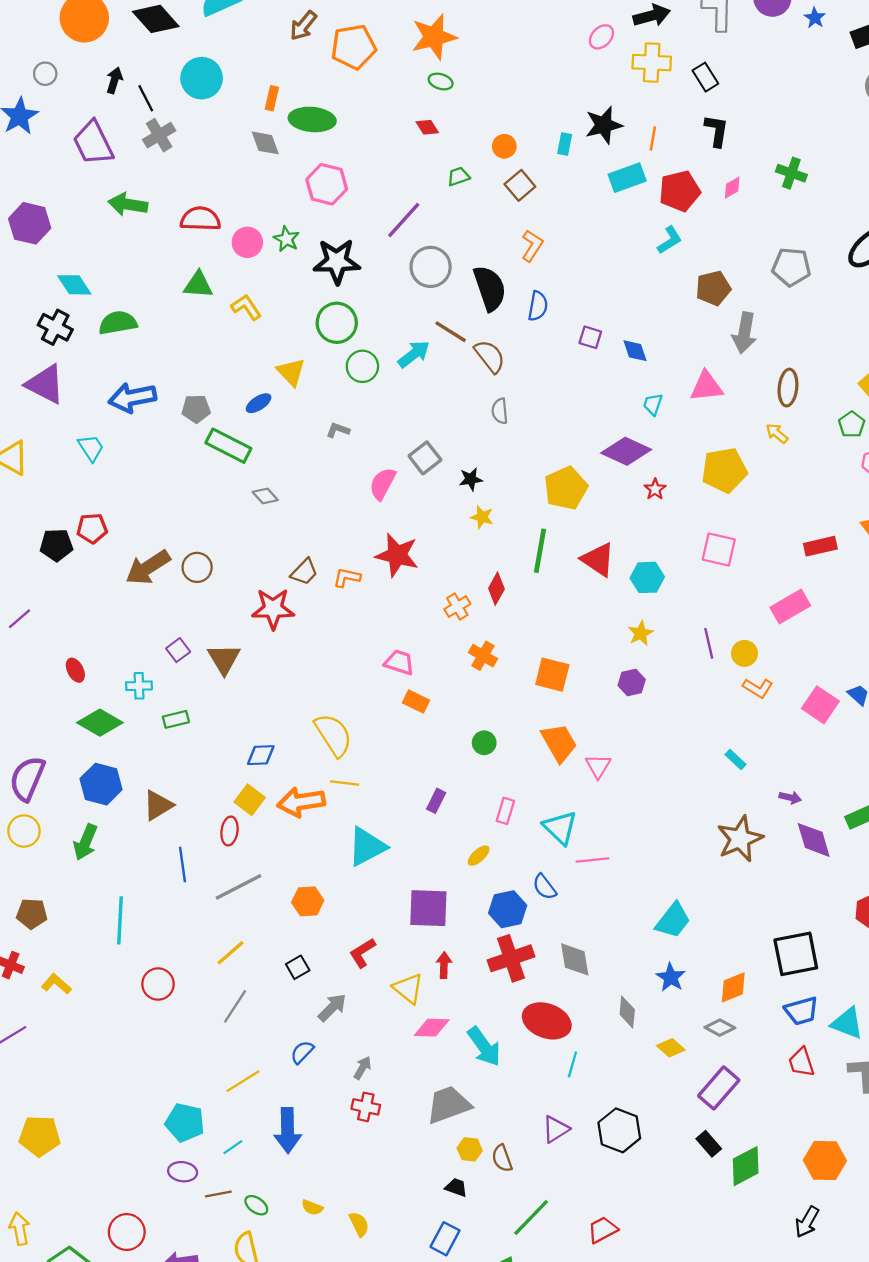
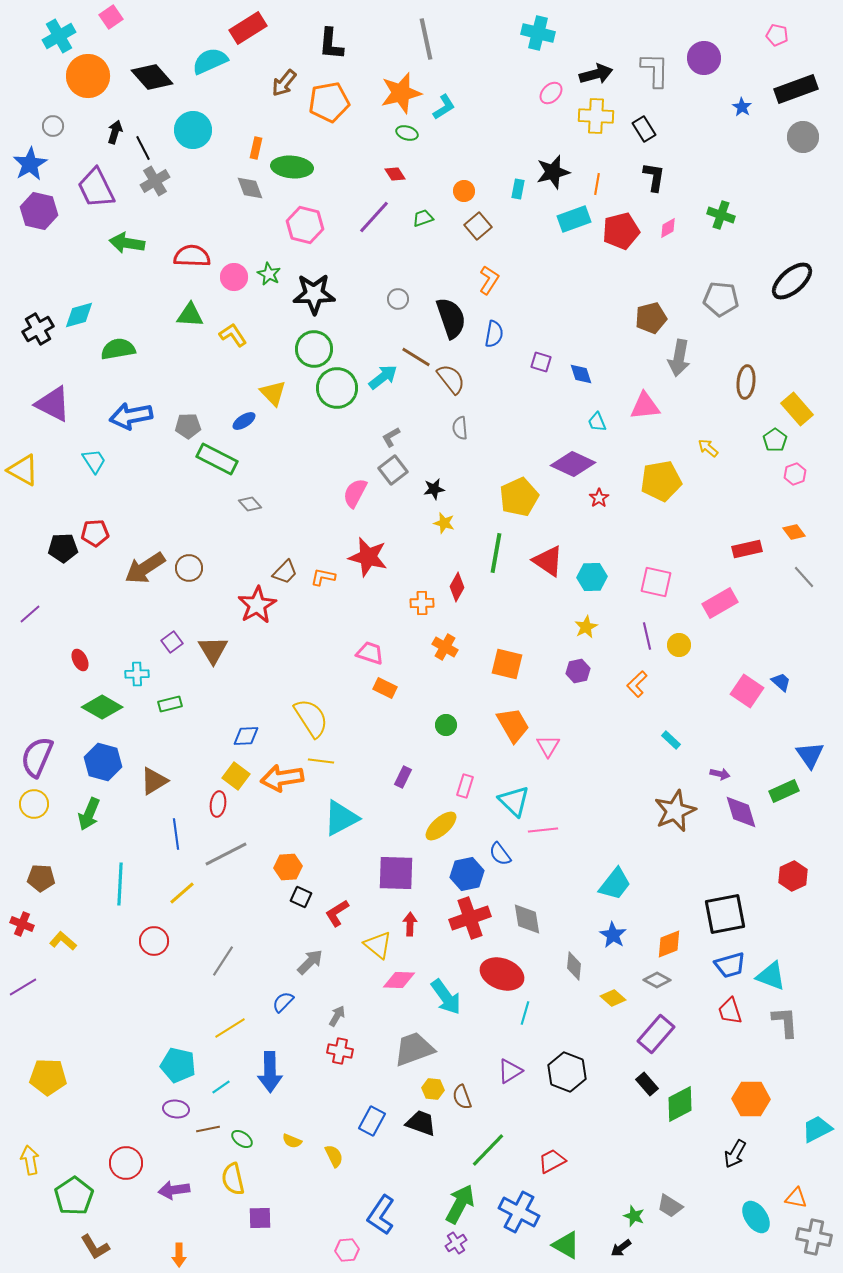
blue star: (815, 18) -> (742, 107), moved
purple line: (404, 220) -> (374, 217), moved
purple hexagon: (30, 223) -> (39, 211), moved
cyan L-shape: (670, 240) -> (444, 107), moved
gray circle: (431, 267) -> (398, 299), size x0.6
cyan diamond: (74, 285) -> (79, 315), turned -72
black cross: (55, 327) -> (38, 329), moved, turned 32
green circle: (362, 366) -> (337, 388), size x1.4
brown ellipse: (788, 388) -> (746, 382), moved
cyan trapezoid: (653, 404) -> (597, 422), turned -40
gray L-shape: (338, 430) -> (391, 437), moved, turned -50
pink square: (719, 550) -> (656, 582), moved
orange cross: (457, 606) -> (422, 603), turned 30
red star: (273, 609) -> (257, 605), turned -30
orange L-shape: (758, 688) -> (637, 684), moved, turned 104
yellow ellipse: (479, 856) -> (441, 826), size x1.6
yellow line: (231, 953) -> (182, 893), moved
black square: (298, 967) -> (301, 897), moved, turned -35
black trapezoid: (456, 1187) -> (421, 1123), size x1.5
blue rectangle: (445, 1239) -> (372, 1121), moved

